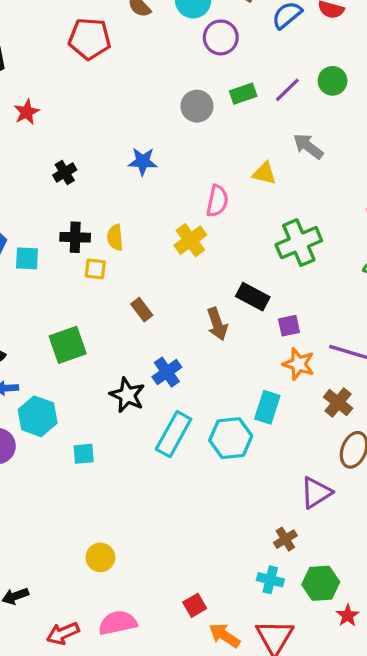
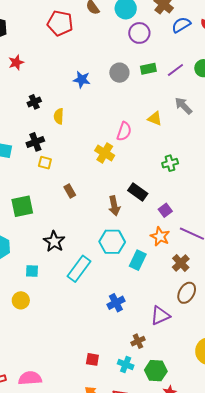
blue star: (143, 161) -> (82, 80), moved
black cross: (75, 237) -> (35, 142), turned -30
yellow semicircle: (115, 237) -> (59, 116), moved
yellow cross: (190, 240) -> (105, 153), turned -30
green cross: (299, 243) -> (170, 163), size x0.6
purple square: (289, 326) -> (165, 210), moved, turned -32
blue cross: (167, 372) -> (116, 303), moved
cyan hexagon: (231, 438) -> (112, 242), moved
cyan square: (84, 454) -> (32, 271), moved
yellow circle: (100, 557) -> (21, 300), moved
red square: (195, 605) -> (92, 359), moved, turned 32

